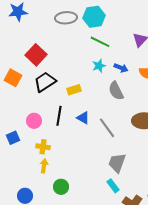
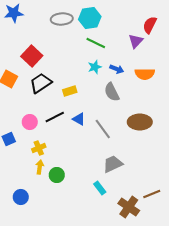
black line: (59, 116) -> (55, 117), turned 54
yellow cross: (43, 147) -> (39, 148), turned -32
gray trapezoid: (117, 163) -> (113, 164), turned 45
cyan rectangle: (113, 186) -> (100, 188), moved
green circle: (61, 187) -> (57, 175), moved

